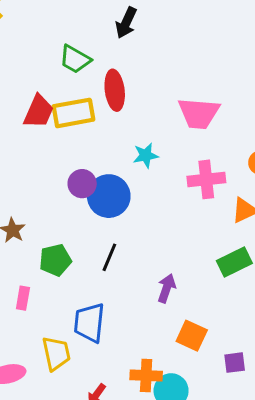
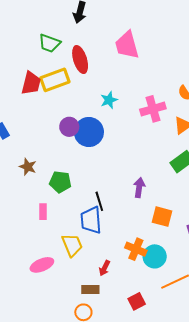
pink trapezoid: (199, 113) -> (127, 45), moved, turned 80
black line: (109, 257) -> (99, 201), moved, turned -30
green pentagon: (55, 260) -> (60, 182), turned 30
orange cross: (146, 375) -> (136, 249), turned 30

